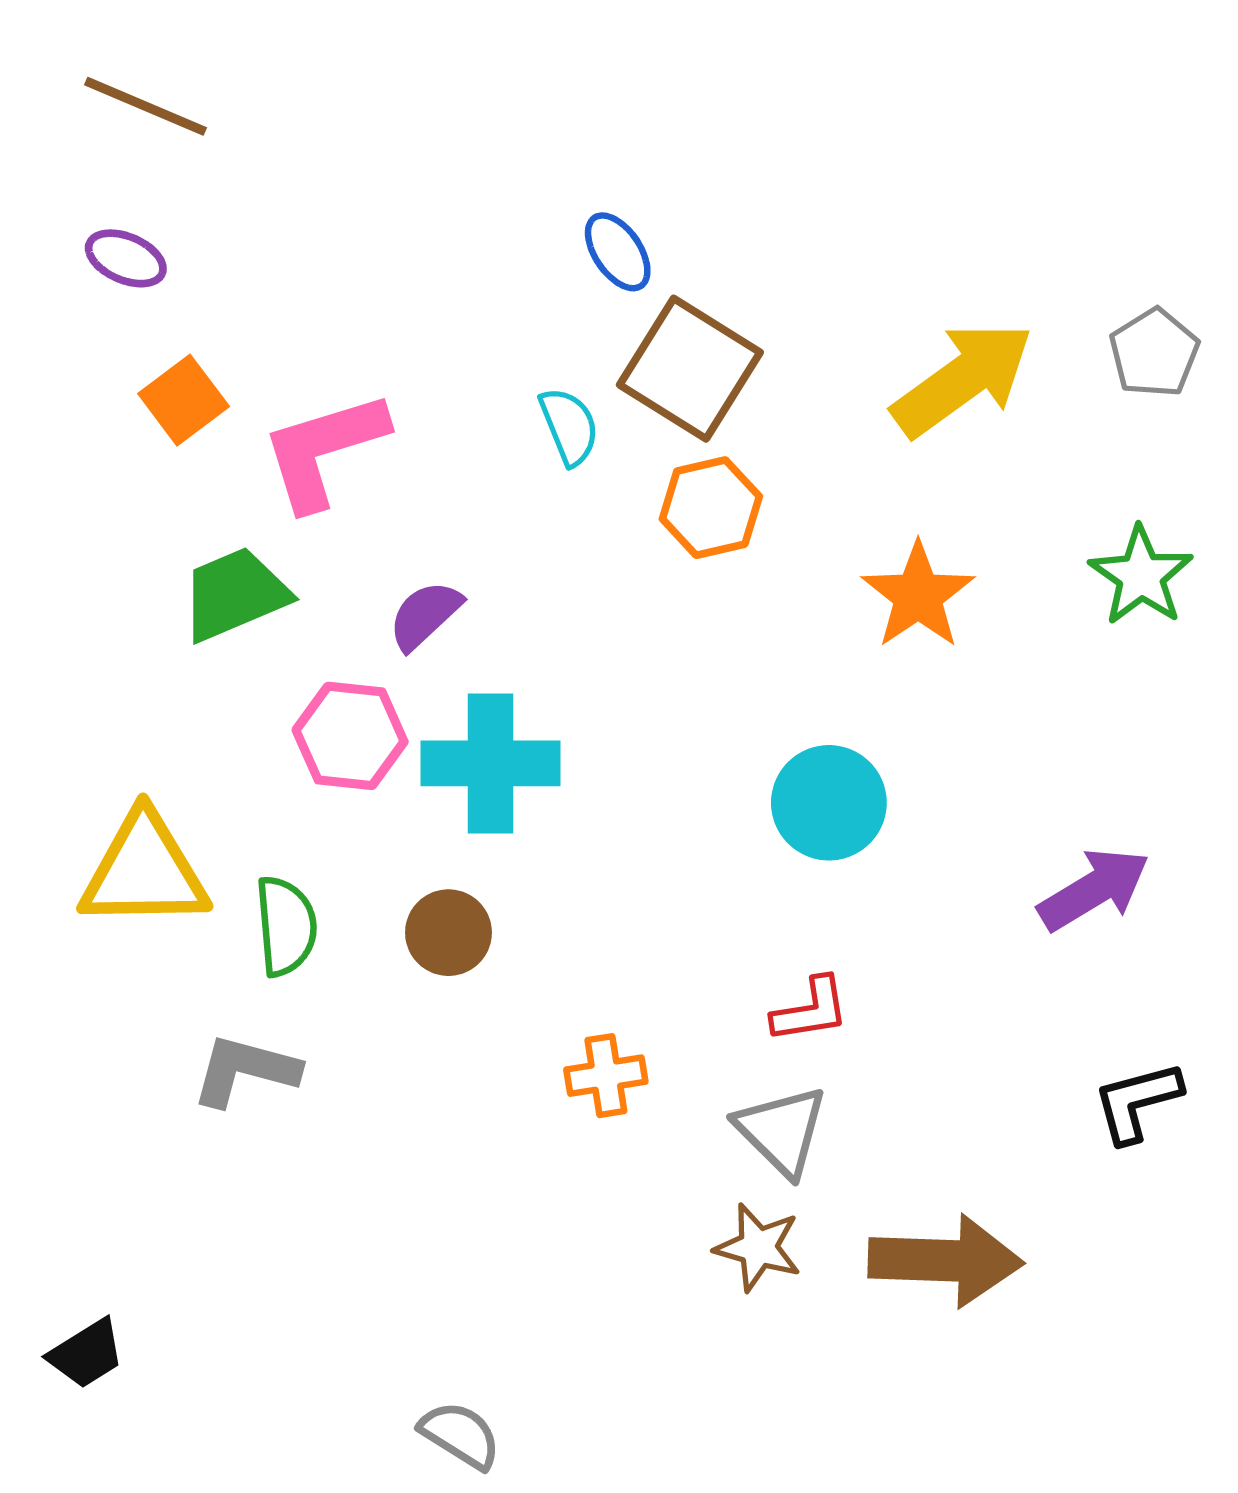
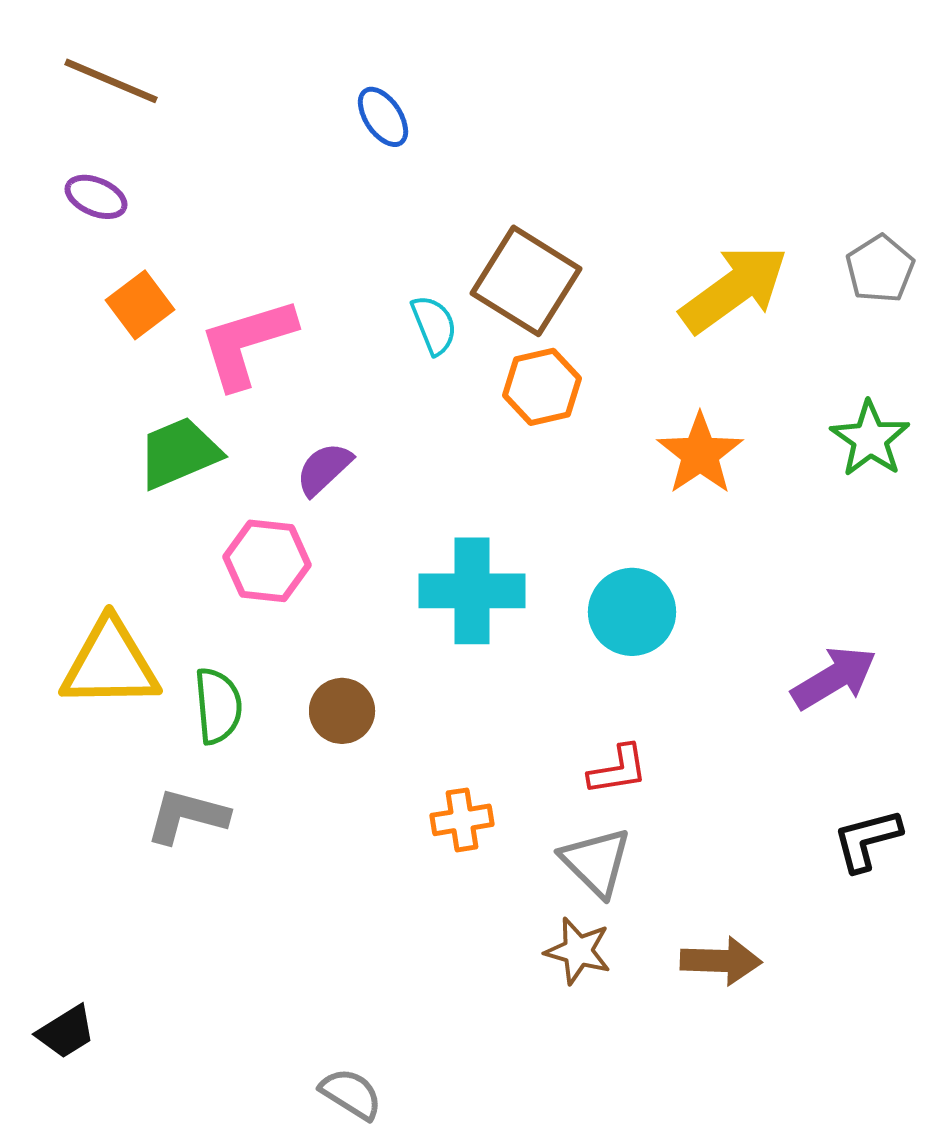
blue ellipse: (618, 252) -> (383, 117), moved
cyan cross: (490, 763) -> (472, 591), moved
brown arrow: (946, 1261) -> (721, 961), size x0.7

